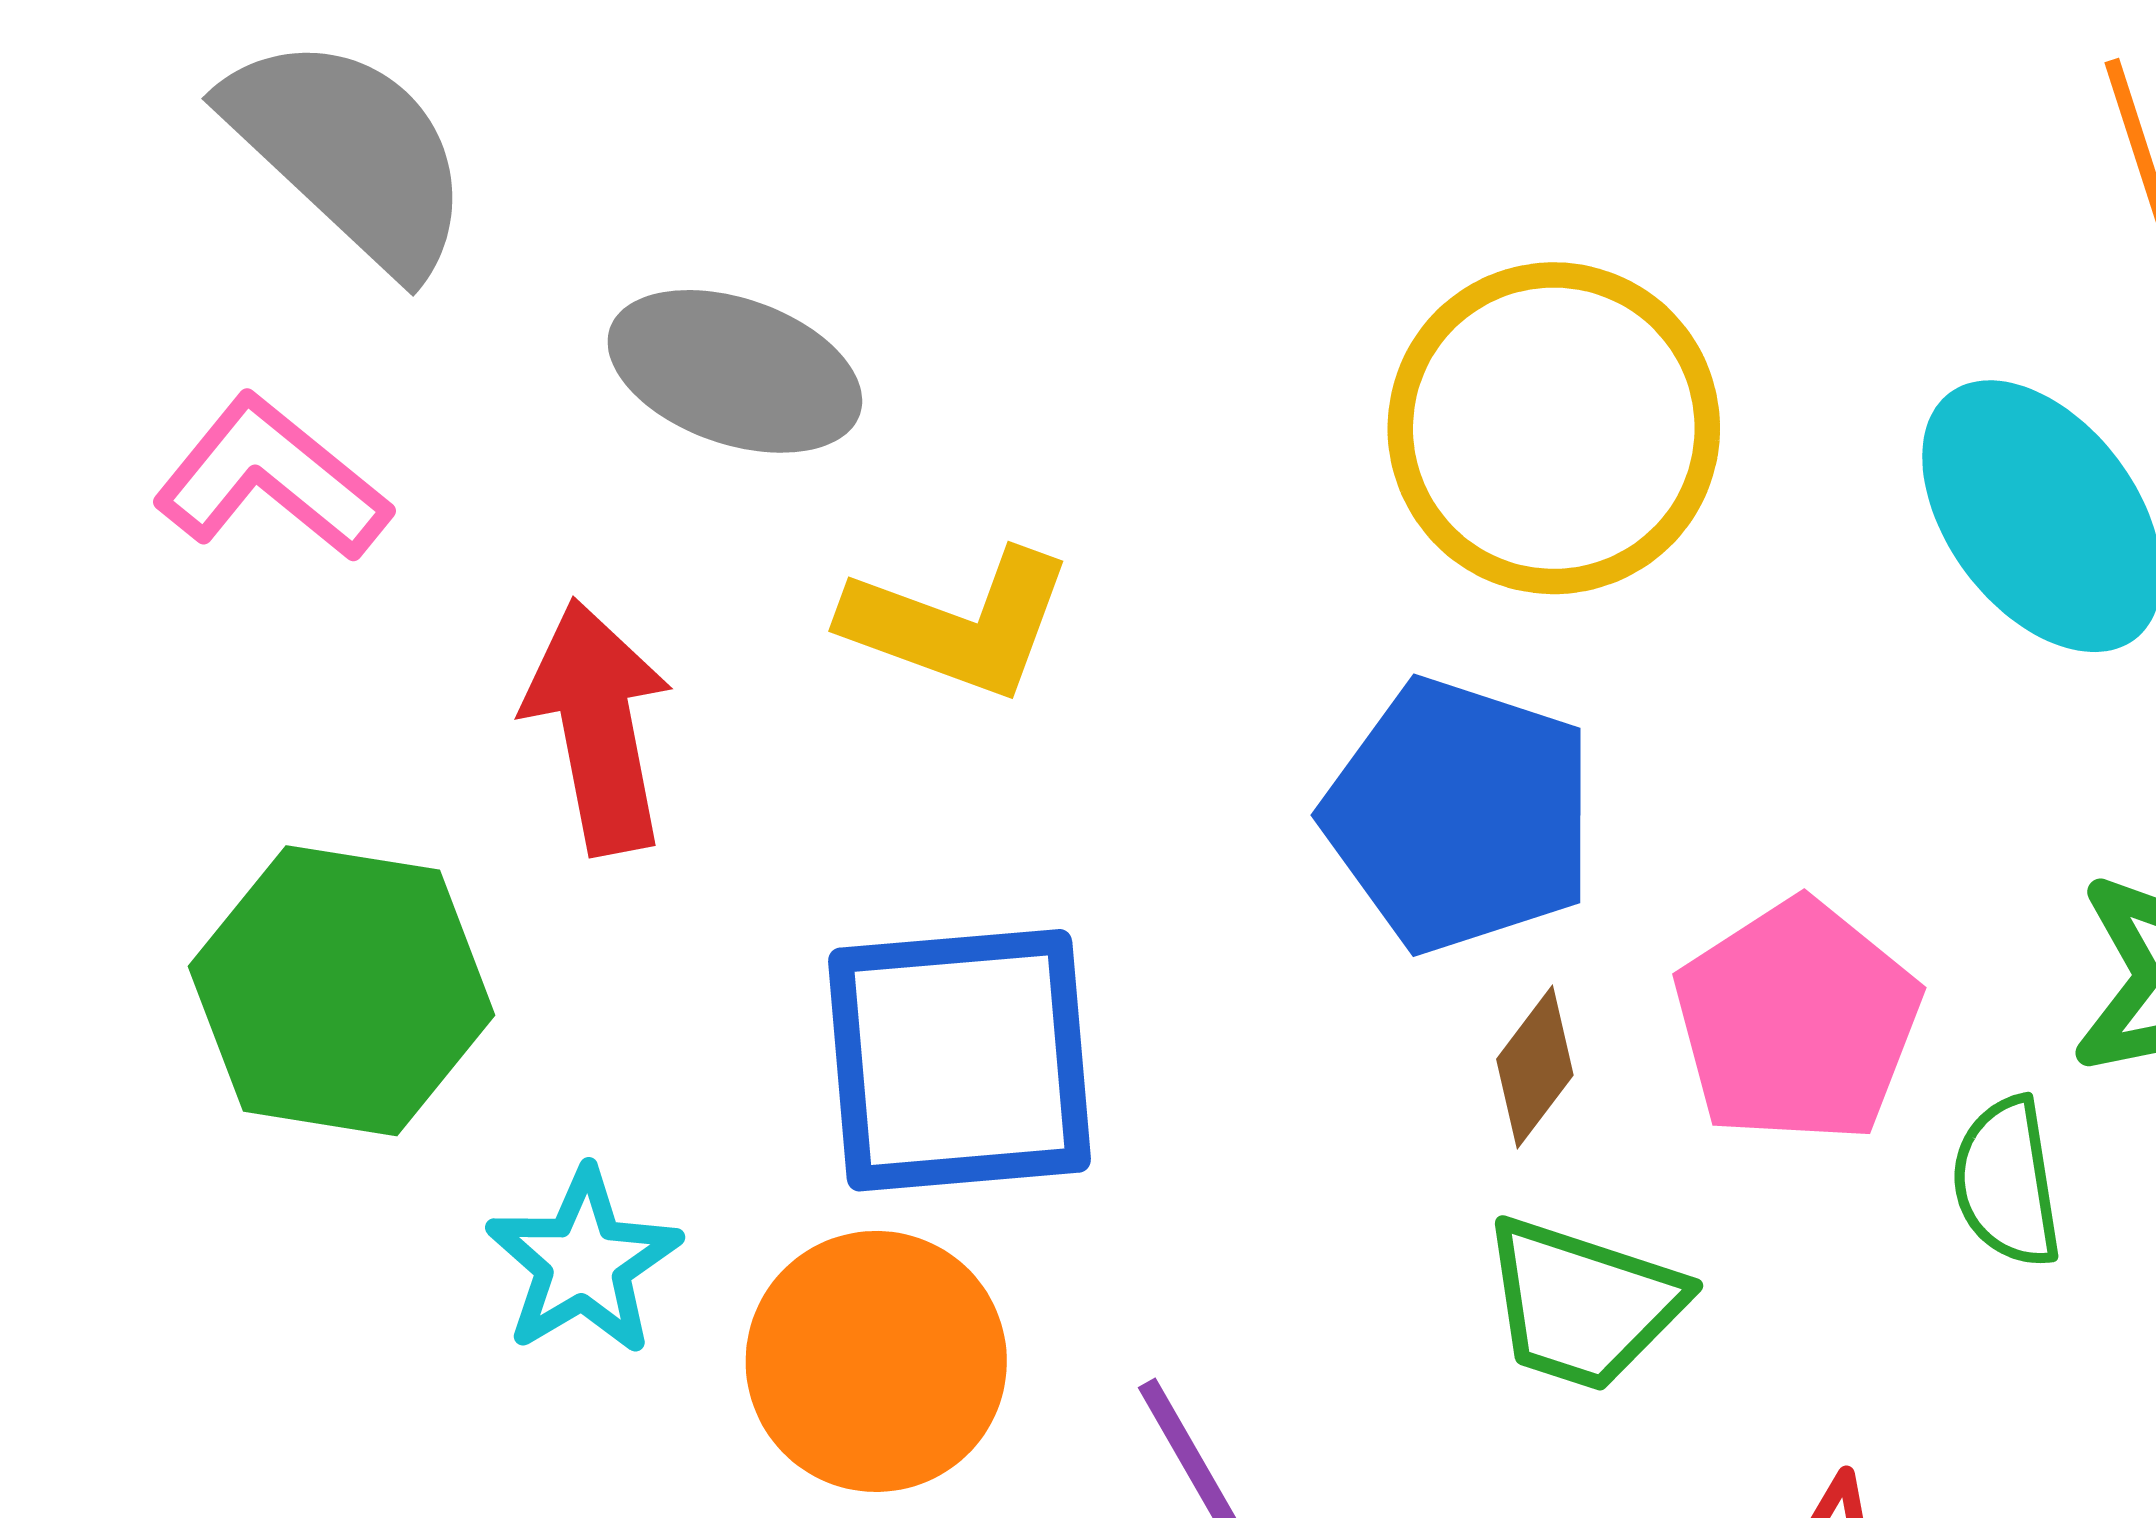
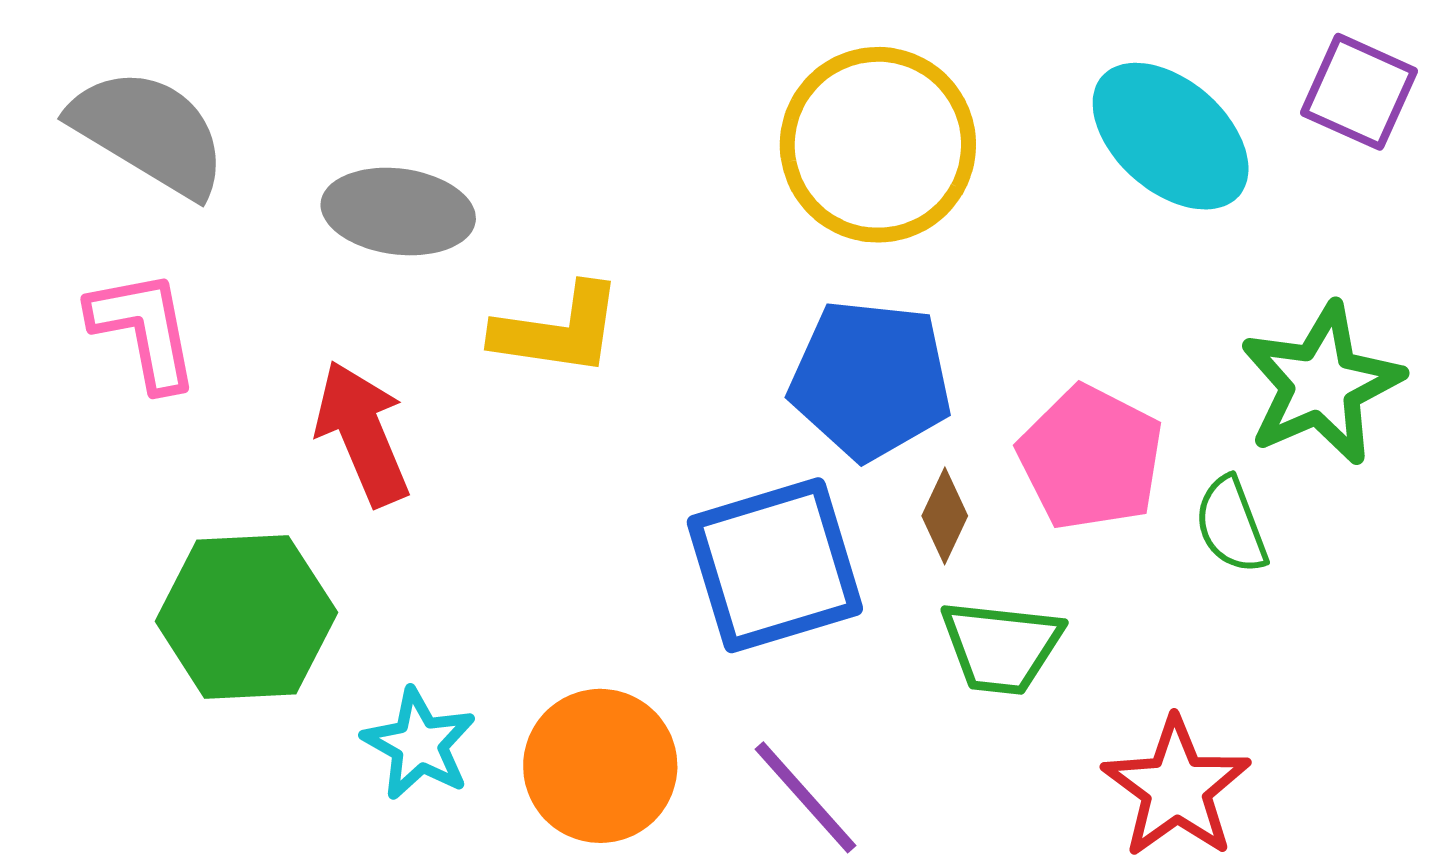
pink L-shape: (272, 479) -> (144, 330), turned 52
blue square: (960, 1060) -> (775, 565), moved

